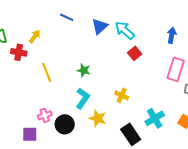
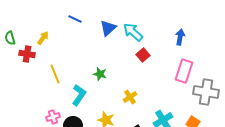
green star: (84, 70) -> (100, 74), moved
yellow cross: (122, 95) -> (130, 97), turned 32
cyan L-shape: (83, 98) -> (79, 95), moved

